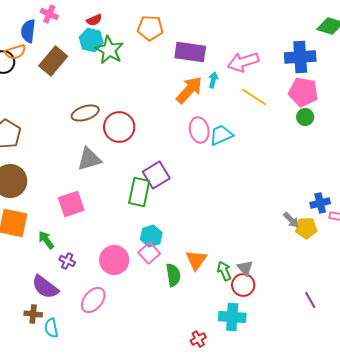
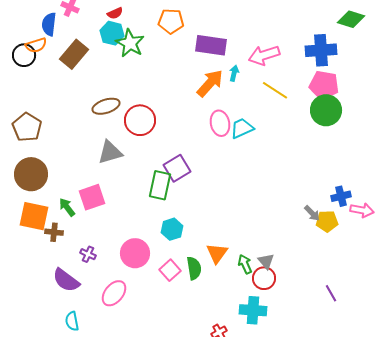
green circle: (305, 117) -> (326, 110), size x1.8
green arrow: (46, 240) -> (67, 207), moved
pink square: (149, 253) -> (170, 270), moved
brown cross: (33, 314) -> (54, 232), moved

